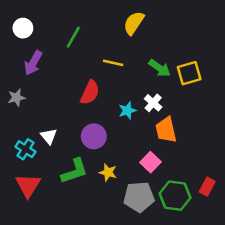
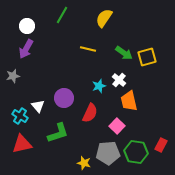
white circle: (23, 28) -> (27, 26), moved
green line: (73, 37) -> (62, 15), moved
red semicircle: (90, 93) -> (90, 113), moved
purple circle: (94, 136) -> (64, 98), moved
yellow star: (108, 172) -> (84, 163), moved
red triangle: (28, 185) -> (22, 144), turned 45

